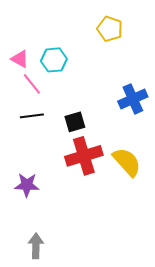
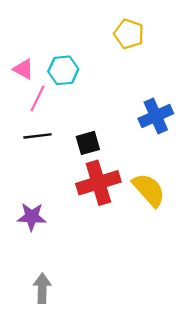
pink line: (32, 84) -> (38, 98), turned 65

